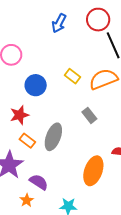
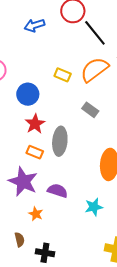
blue arrow: (59, 23) -> (34, 25), turned 60
red star: (19, 115) -> (35, 124), moved
orange star: (27, 200) -> (36, 214), moved

